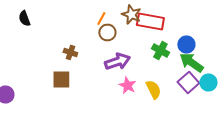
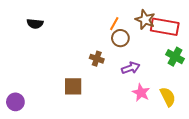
black semicircle: (24, 18) -> (35, 24), turned -63
brown cross: (70, 52) -> (97, 59), moved
purple arrow: (117, 62) -> (131, 68), size x0.7

